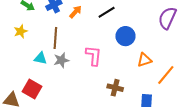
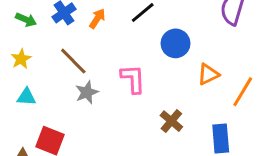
brown line: (55, 38) -> (73, 61), turned -40
cyan triangle: (40, 58) -> (26, 97), moved
brown cross: (115, 88) -> (171, 121), turned 35

